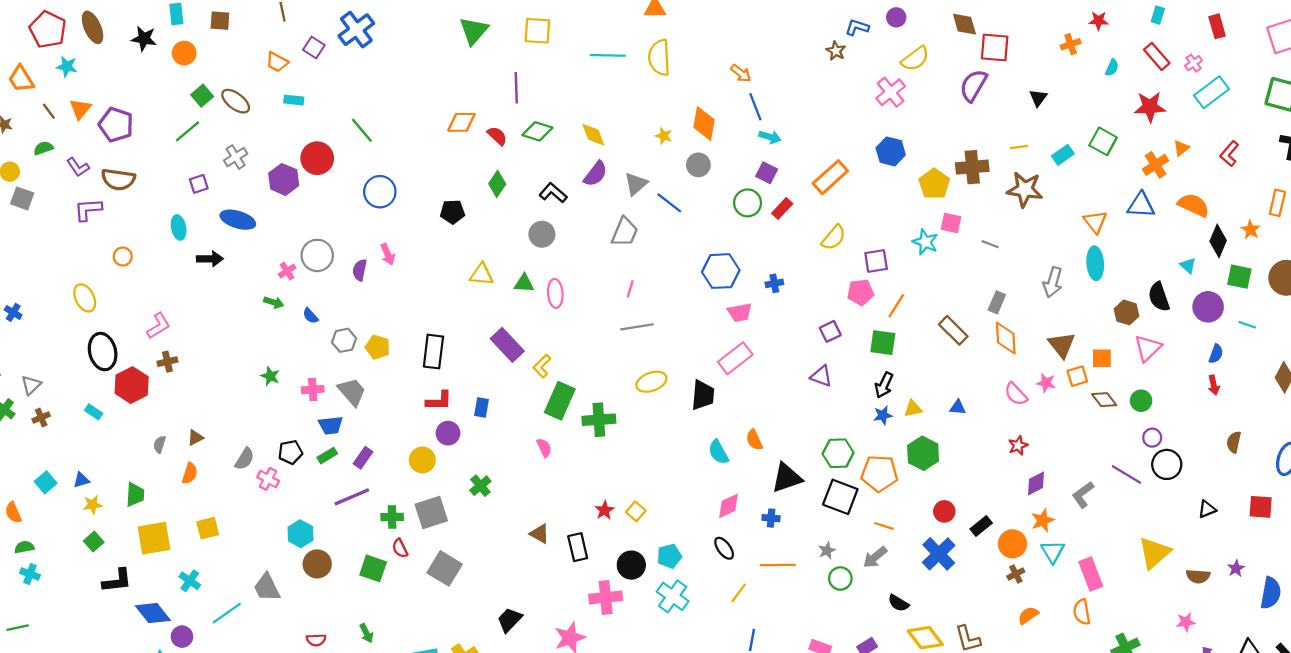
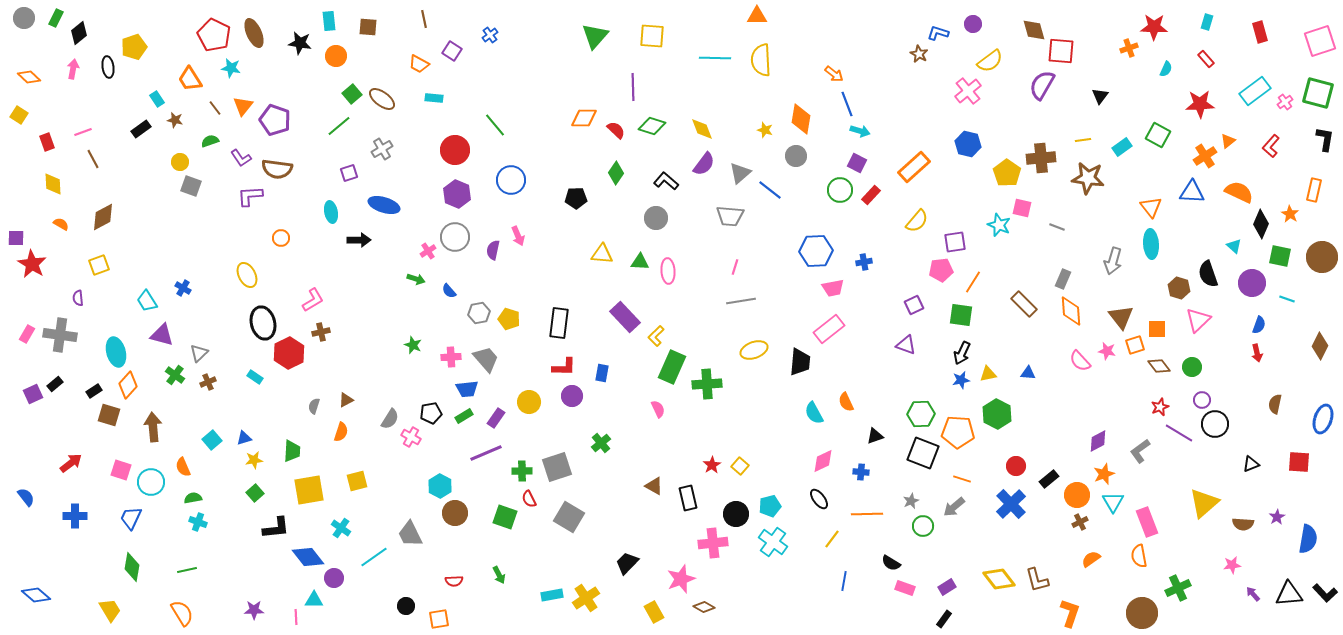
red star: (1099, 21) -> (1154, 27), size x1.5
blue cross: (356, 30) -> (490, 35), size x0.5
red rectangle: (1157, 56) -> (1206, 59), size x0.7
pink cross: (1194, 63) -> (1285, 102), moved
purple hexagon: (284, 179) -> (457, 194), moved
gray trapezoid: (625, 232) -> (730, 216), turned 72
red star: (1018, 445) -> (1160, 407), moved
yellow circle: (422, 460) -> (529, 402), moved
black triangle: (787, 478) -> (875, 436), size x0.6
black semicircle: (898, 603) -> (891, 563), moved

